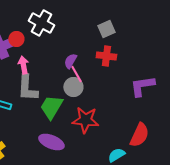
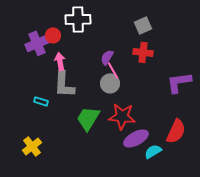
white cross: (41, 23) -> (78, 19), turned -30
green trapezoid: (51, 107) -> (88, 118), moved
purple ellipse: (51, 142) -> (136, 138), moved, turned -50

